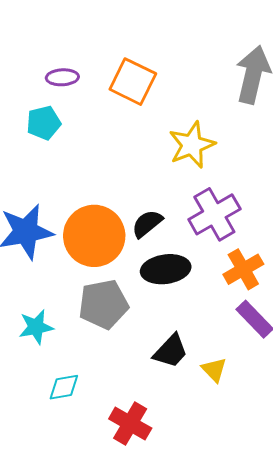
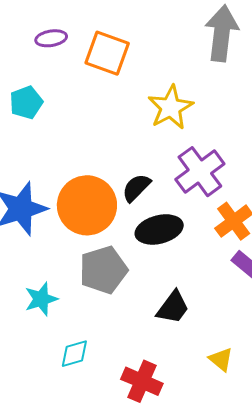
purple ellipse: (62, 77) -> (51, 38), moved
yellow triangle: (214, 370) -> (221, 359), moved

